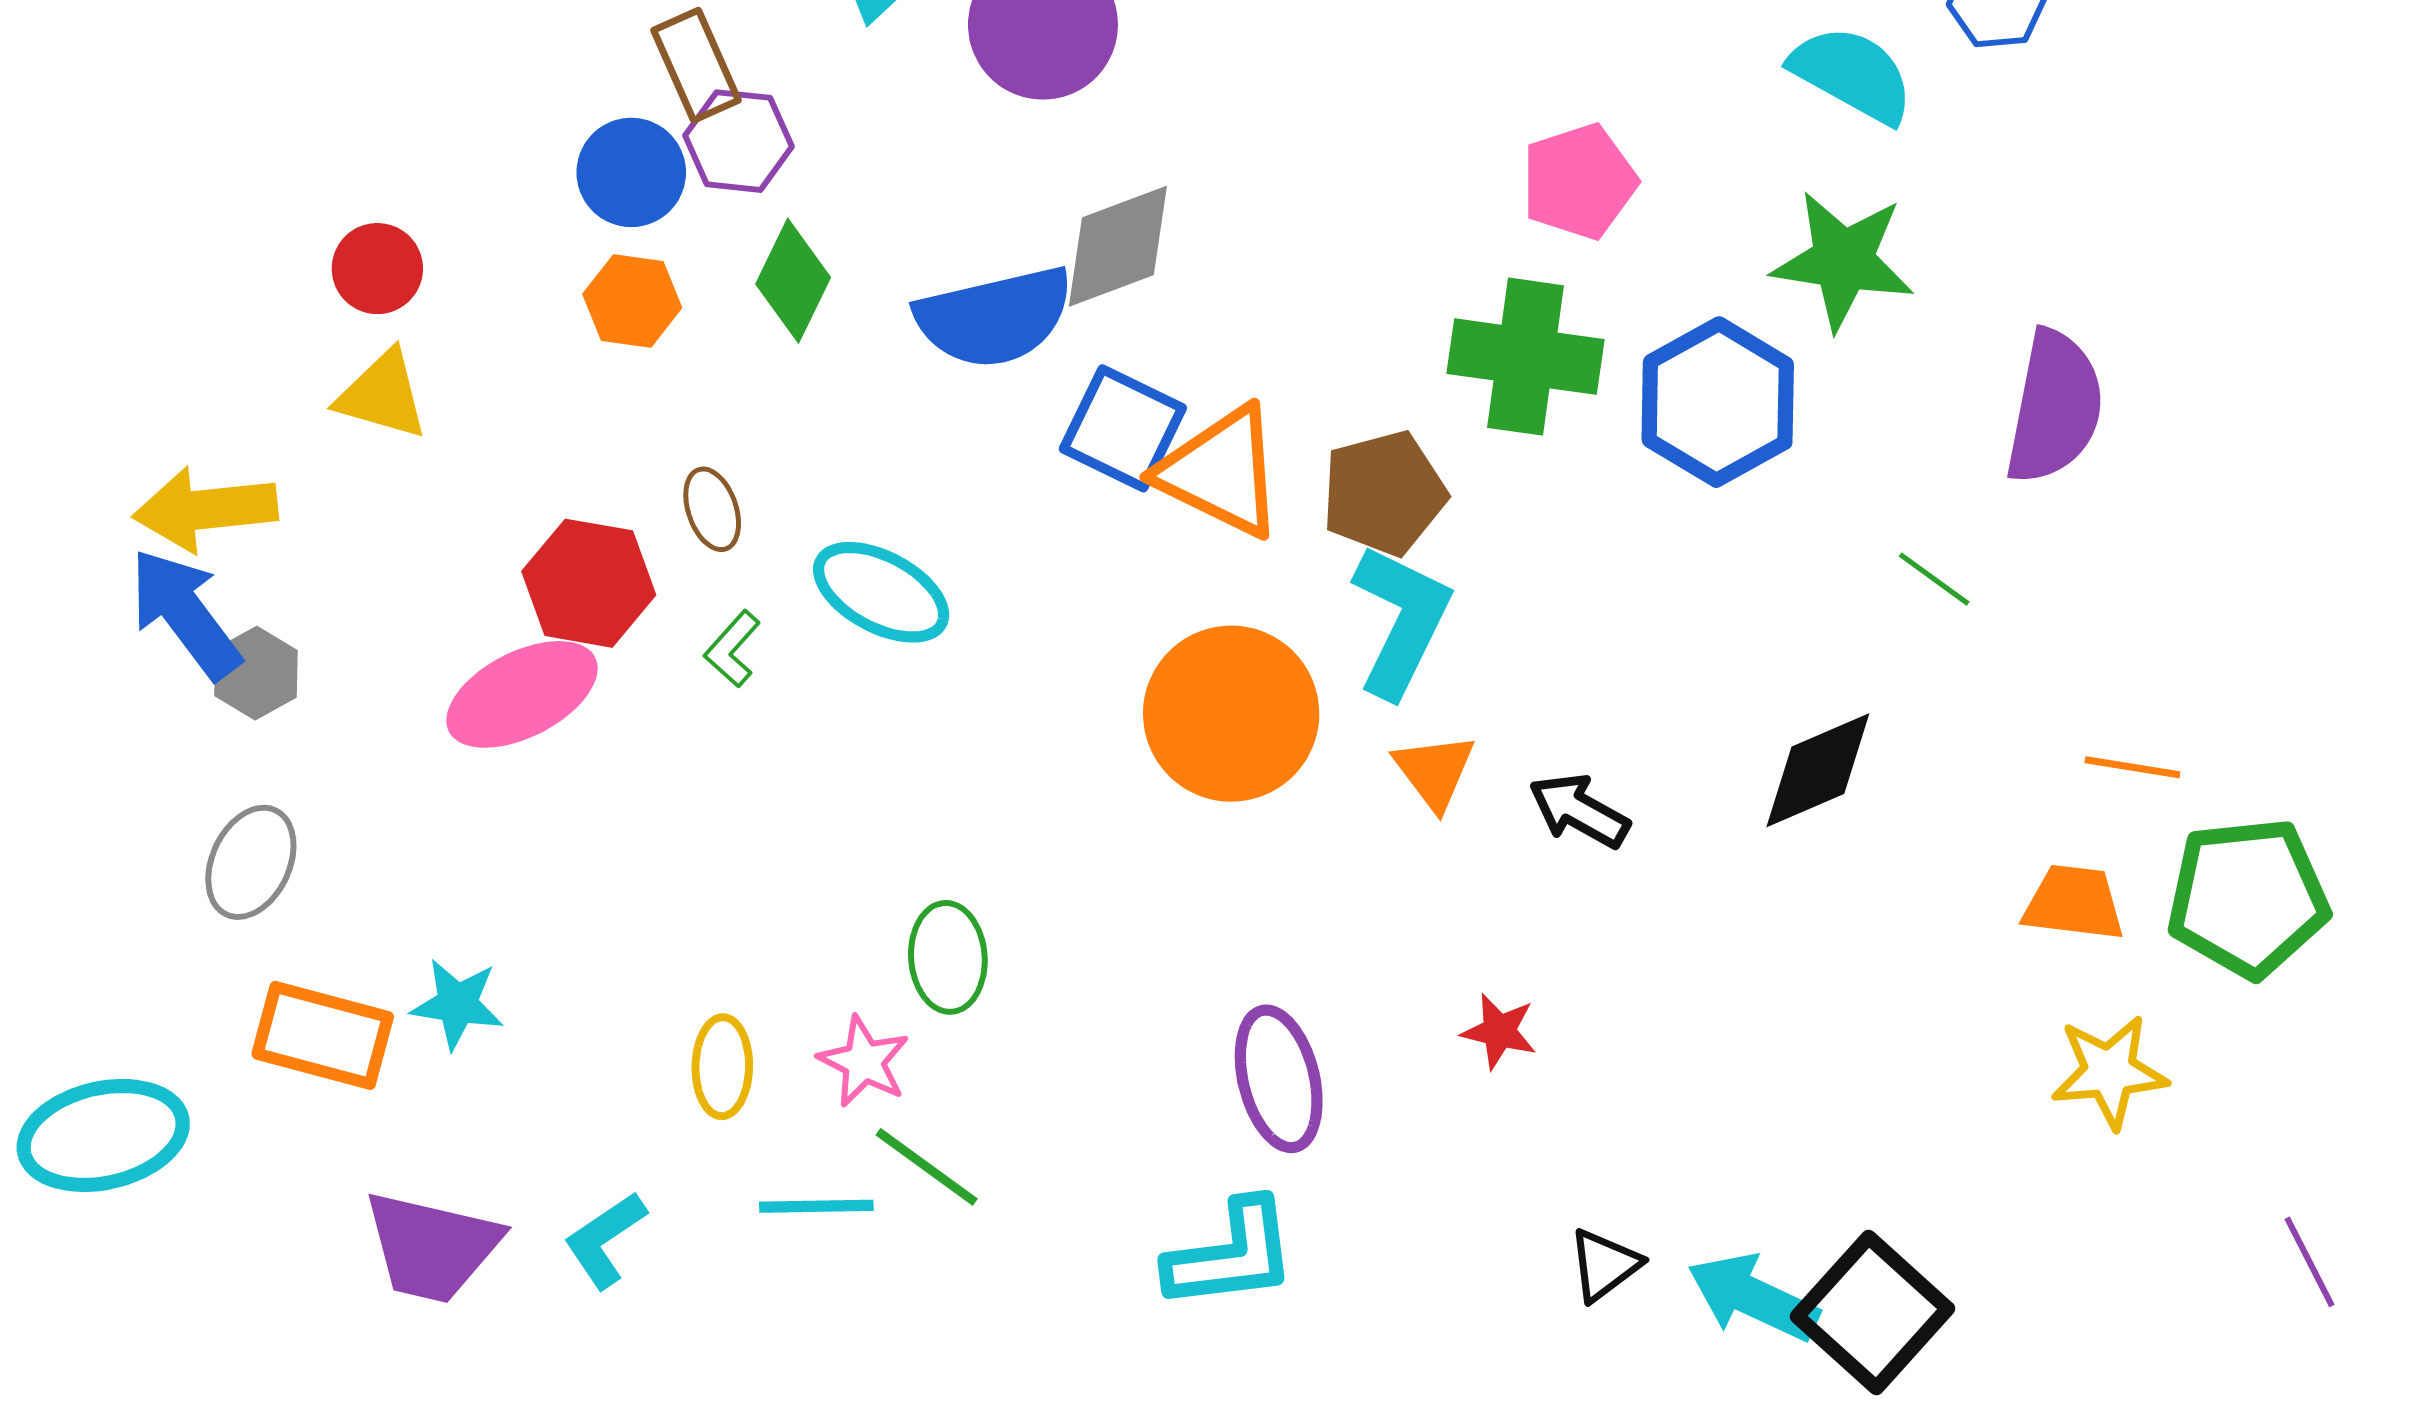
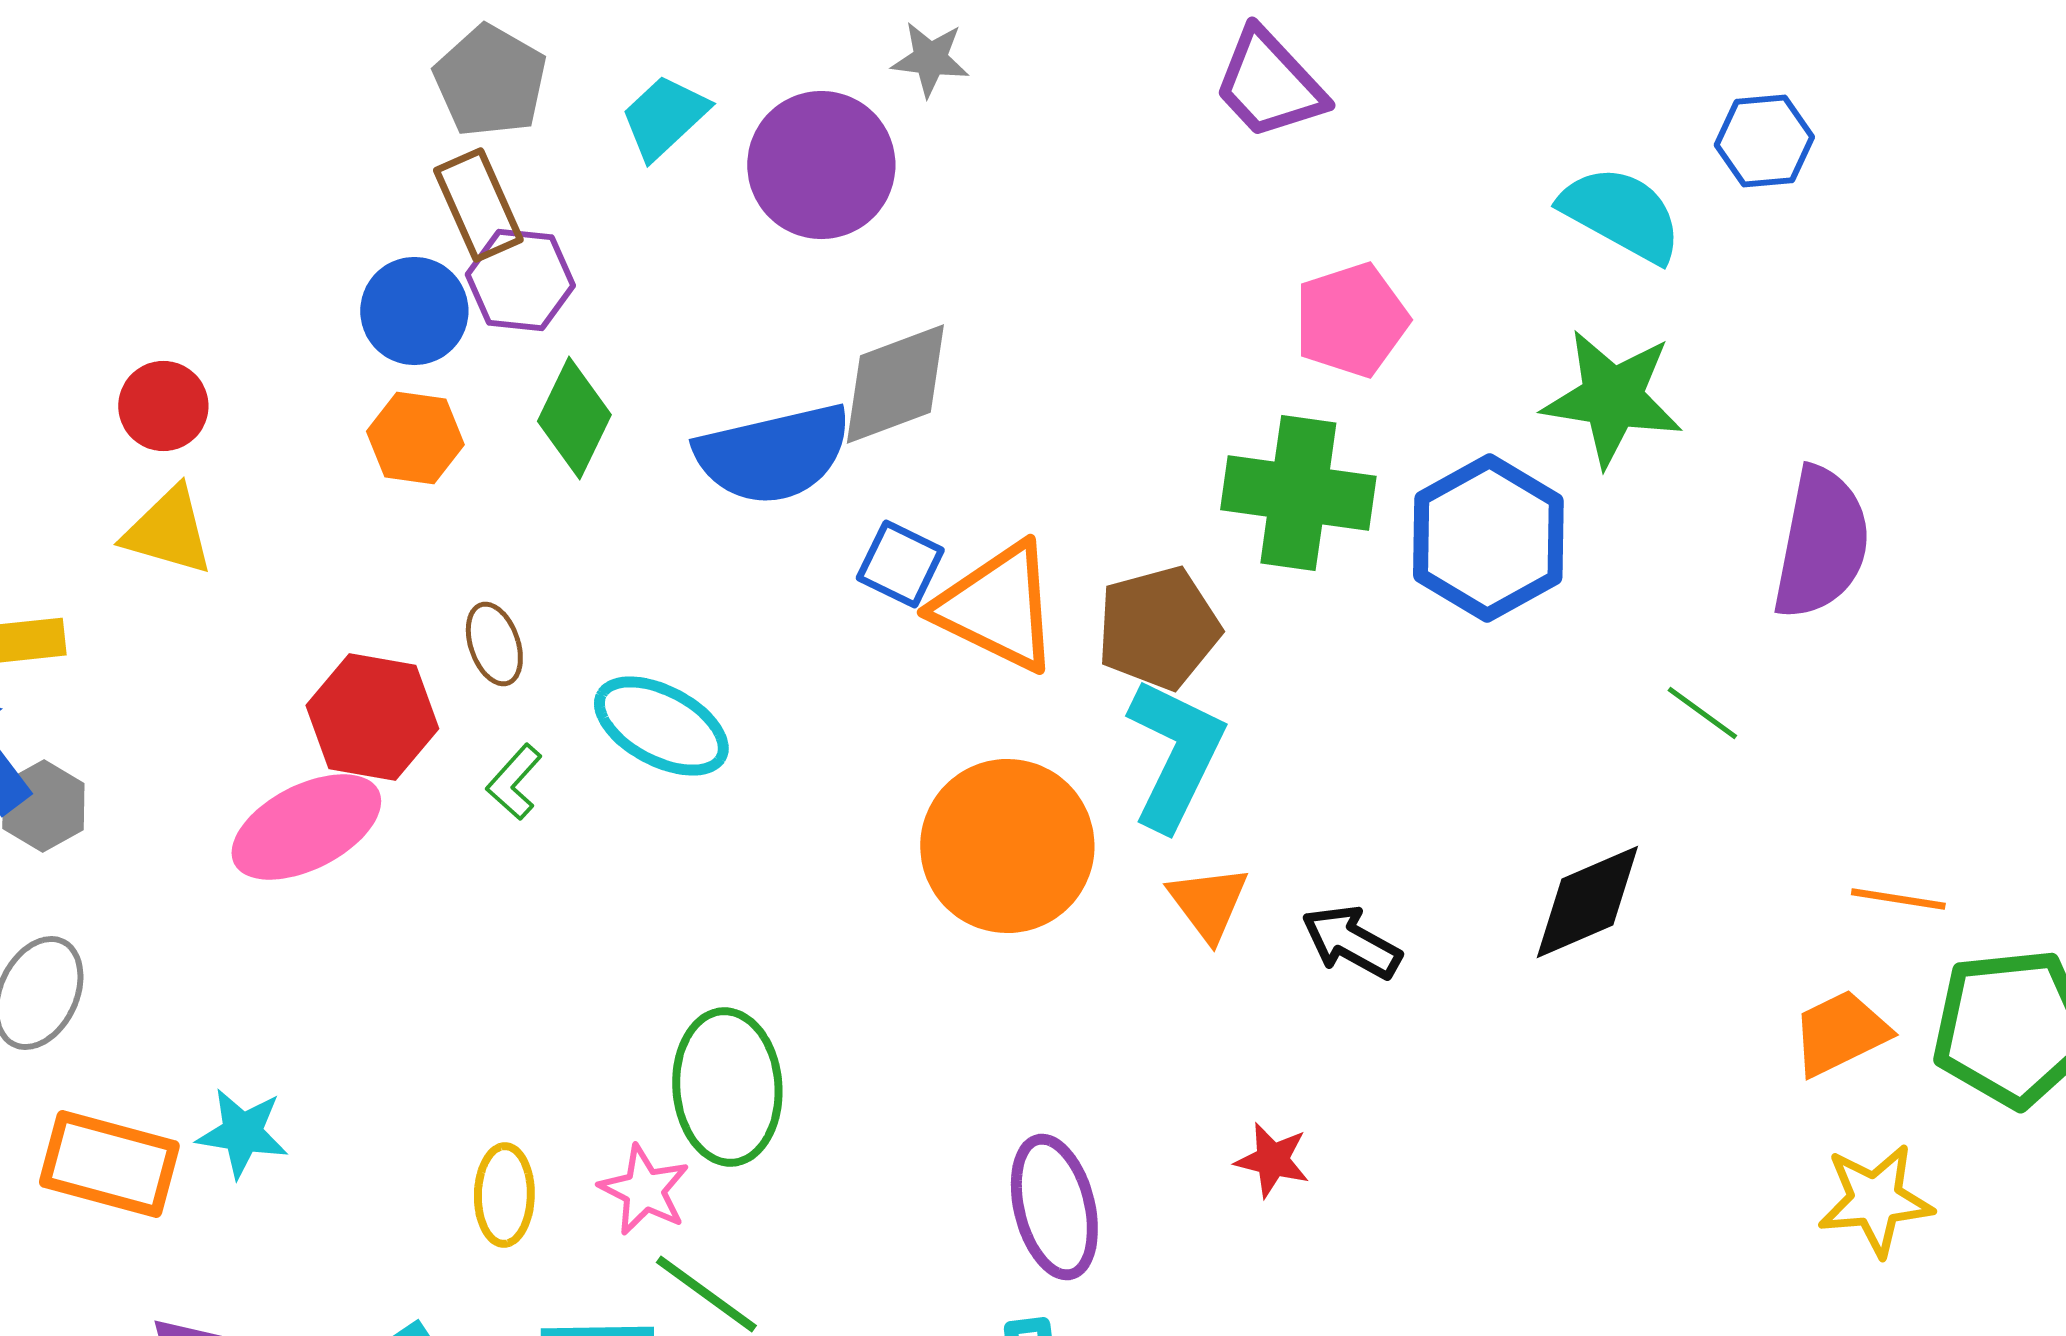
blue square: (1123, 428) -> (900, 564), size x0.7
orange trapezoid: (2074, 903) -> (1840, 1033), turned -33
green ellipse: (948, 957) -> (727, 1087), size x1.4

